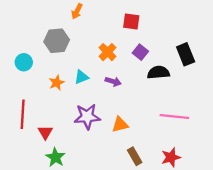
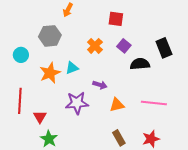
purple arrow: (113, 81) -> (100, 85), moved
orange star: (57, 83) -> (50, 73), size x1.5
orange triangle: (120, 124) -> (117, 105), moved

